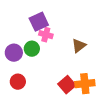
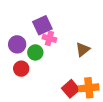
purple circle: (14, 53) -> (17, 44), moved
red circle: (18, 82) -> (21, 69), moved

